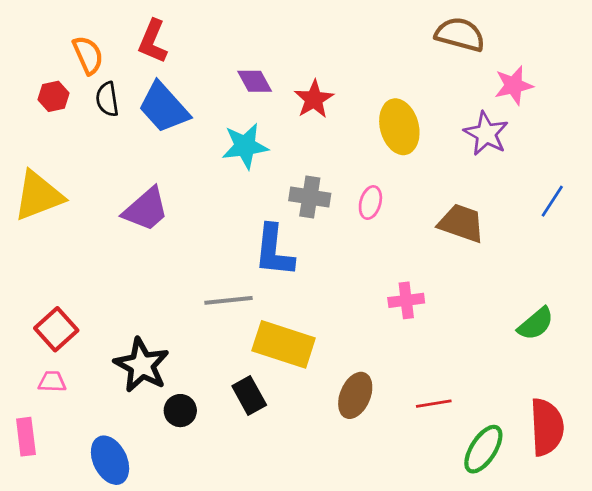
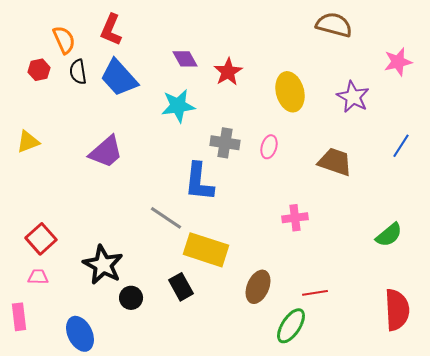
pink star: (514, 85) -> (398, 62), moved
yellow triangle: (38, 196) -> (28, 142), size x0.6
gray line: (228, 300) -> (166, 218), turned 40
green ellipse: (483, 449) -> (291, 326), moved

